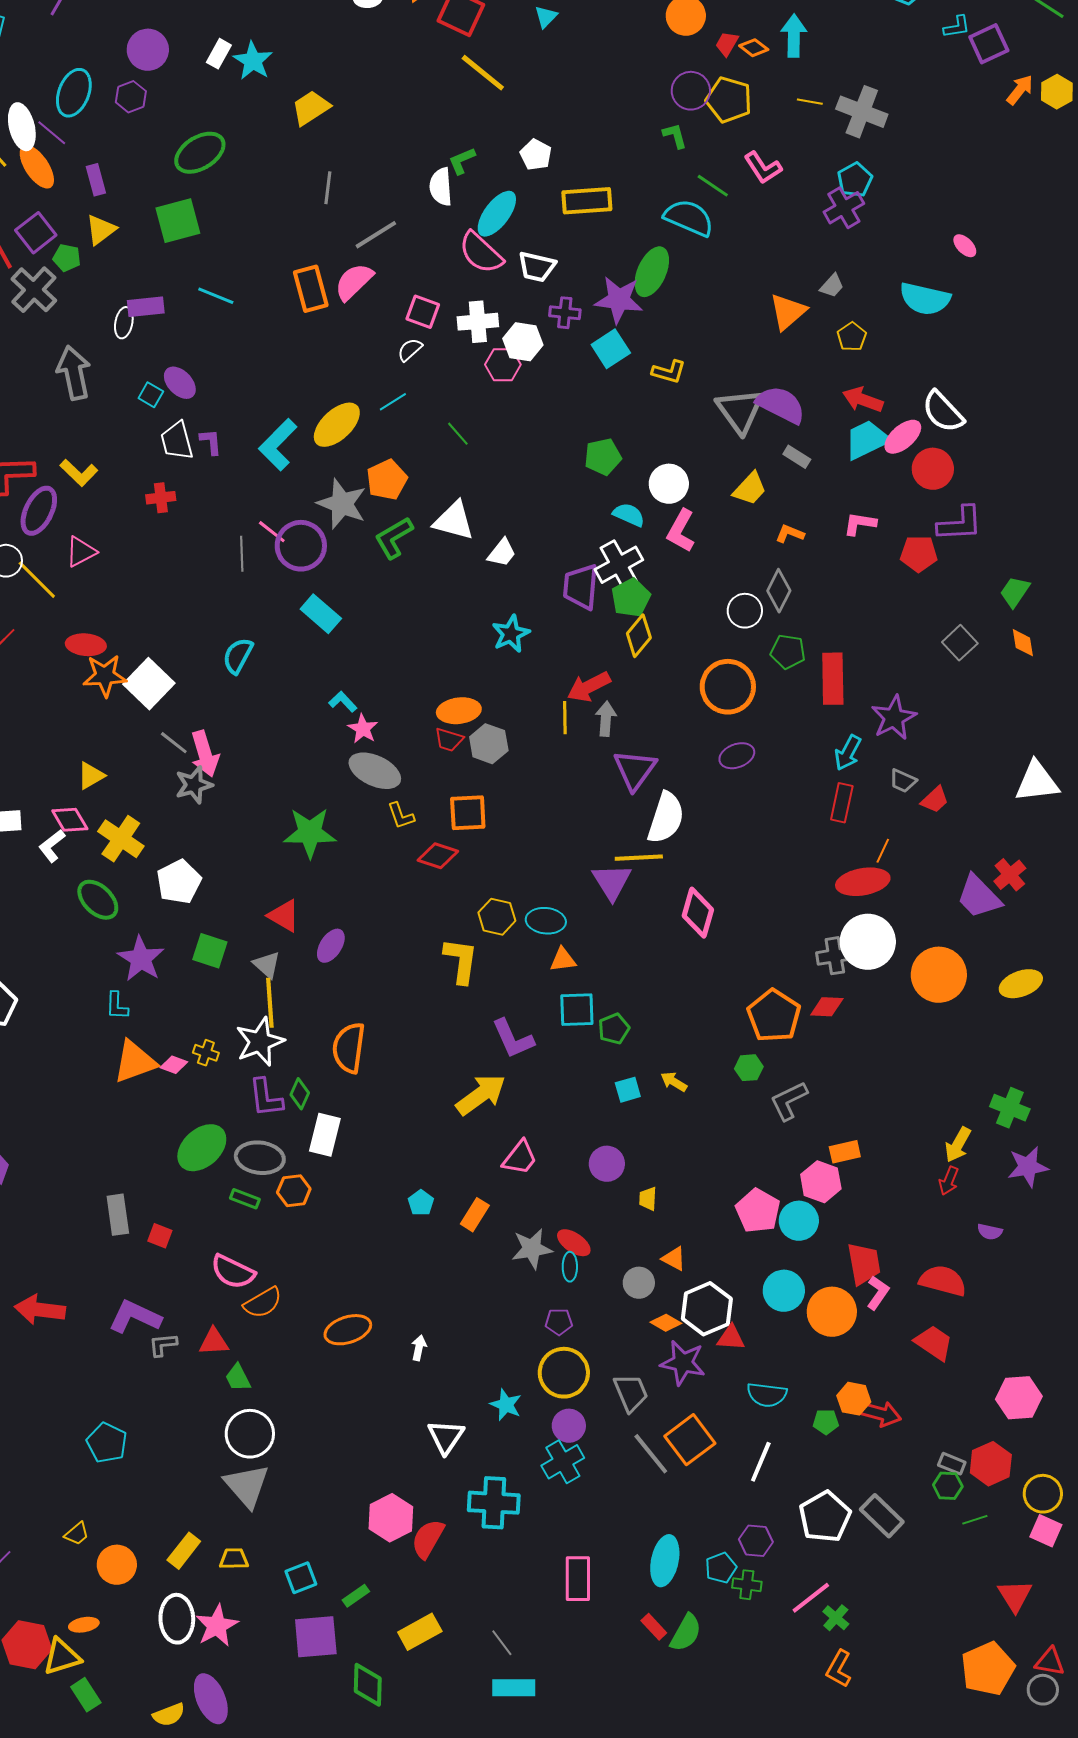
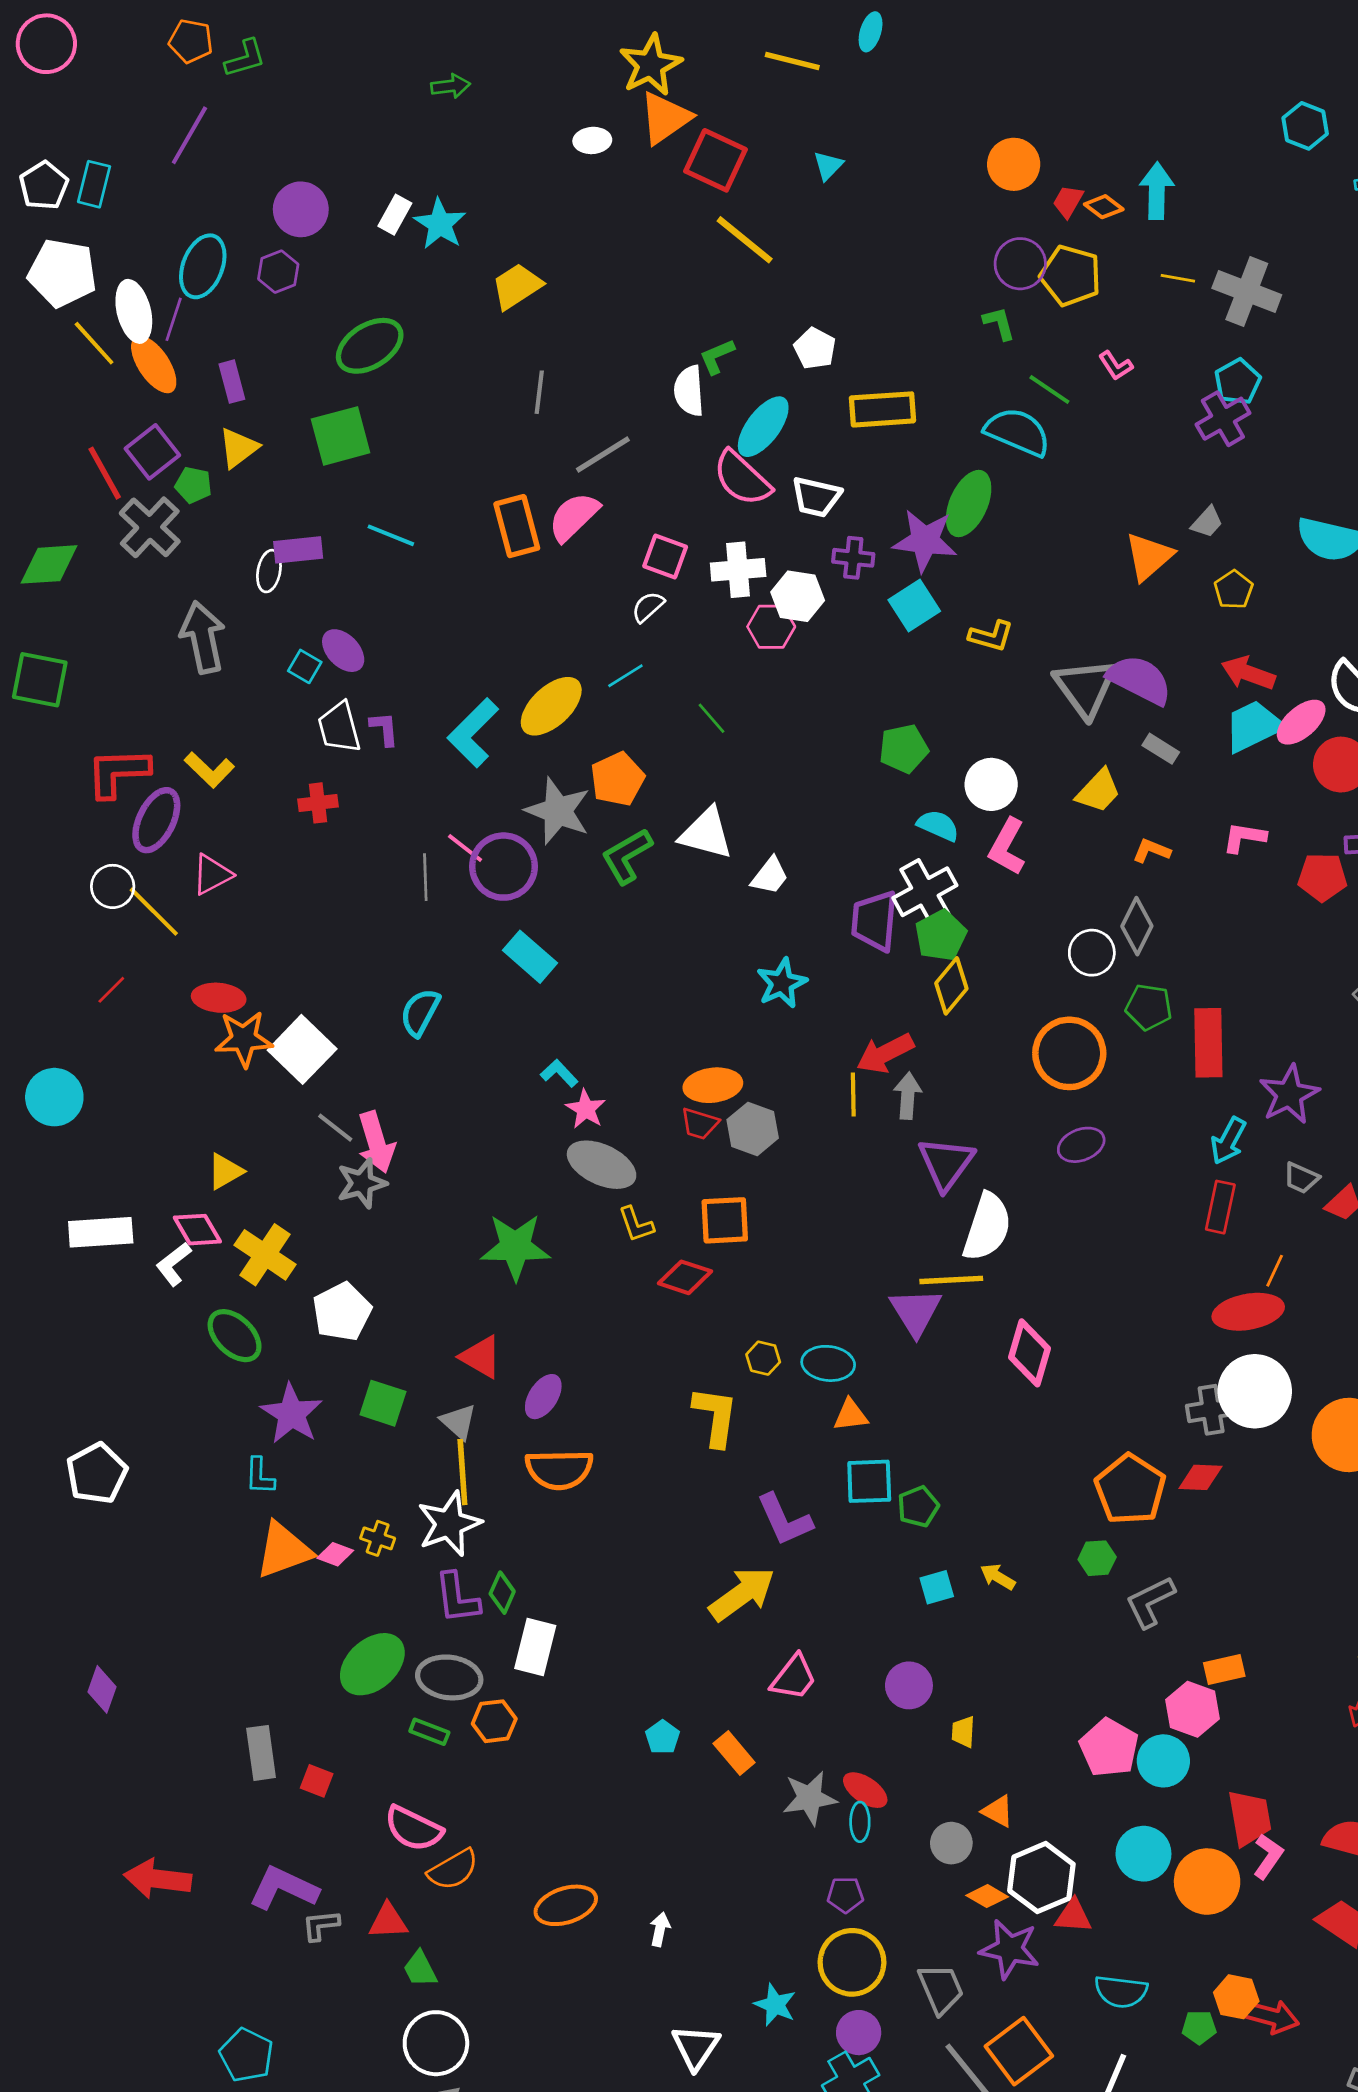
purple line: (52, 133) -> (174, 319), turned 68
pink L-shape: (763, 168) -> (1116, 366), size x0.7
yellow hexagon: (497, 917) -> (763, 1358), size x0.7
orange semicircle: (349, 1048) -> (559, 1469), moved, turned -99
orange rectangle: (475, 1215) -> (734, 1753), turned -72

